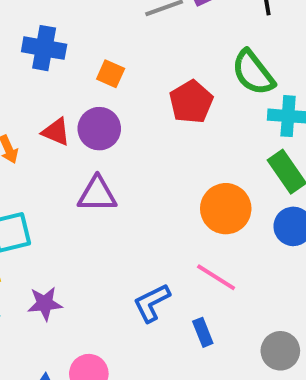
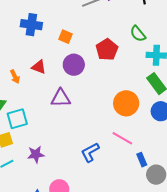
green semicircle: (253, 73) -> (138, 34), size x0.7
purple circle: (99, 129) -> (74, 65), moved
blue rectangle: (203, 332) -> (142, 160), moved

